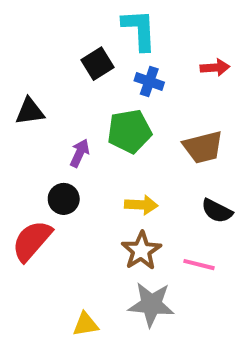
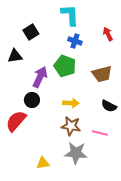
black square: (98, 64) -> (31, 32), moved
red arrow: (215, 68) -> (108, 34), turned -112
green pentagon: (129, 131) -> (65, 66), turned 30
purple arrow: (80, 153) -> (40, 77), size x1.5
brown star: (141, 251) -> (71, 126), turned -30

